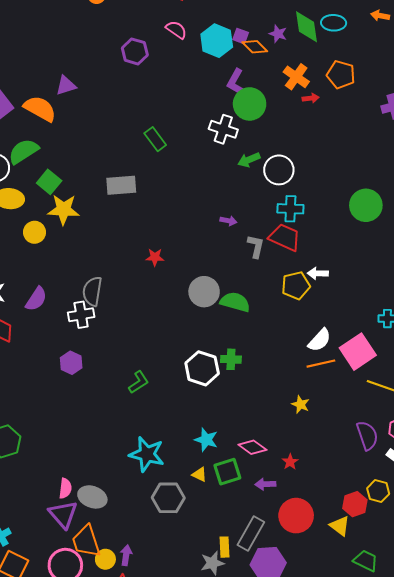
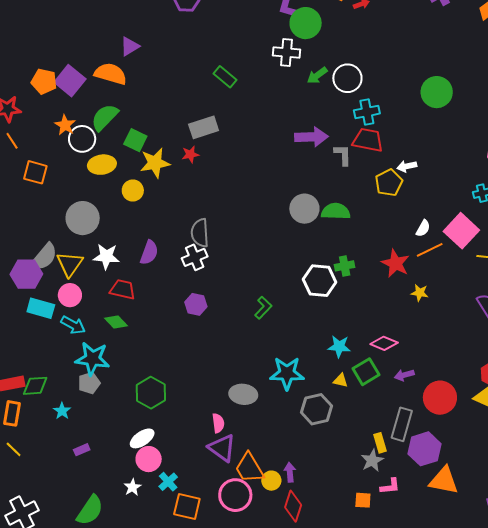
purple arrow: (228, 221) -> (311, 137), size x2.0
red star: (155, 257) -> (190, 154), moved
white semicircle: (320, 340) -> (423, 228), size x0.7
red star: (290, 462) -> (396, 263), moved, size x1.8
gray ellipse: (92, 497) -> (243, 394), moved

